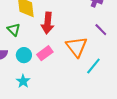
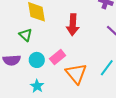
red arrow: (47, 23) -> (73, 25), moved
orange triangle: (77, 47) -> (76, 74), moved

